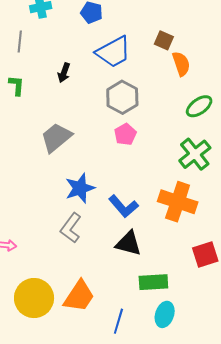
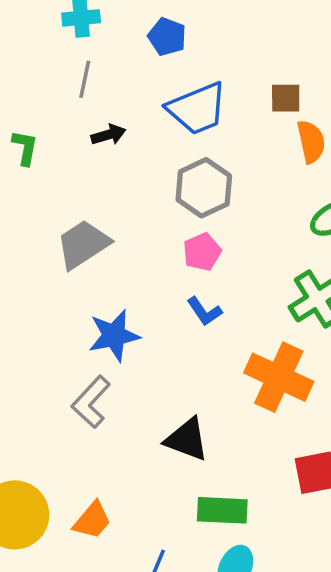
brown square: (164, 40) -> (286, 98), turned -30
gray line: (20, 42) -> (85, 79), moved
black arrow: (64, 73) -> (109, 135), turned -132
blue L-shape: (123, 206) -> (204, 311), moved, size x0.7
orange trapezoid: (79, 296) -> (92, 520), size x0.7

